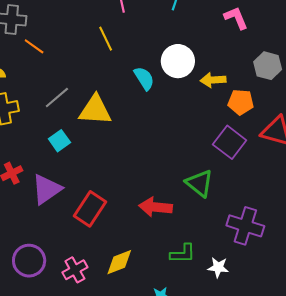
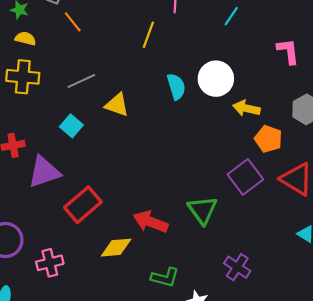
yellow line: (106, 39) -> (148, 35), turned 30
yellow triangle: (95, 110) -> (117, 105), size x0.7
cyan square: (59, 141) -> (71, 126), turned -30
purple cross: (245, 226) -> (237, 267), size x0.7
yellow diamond: (119, 262) -> (116, 248), moved

